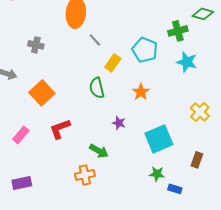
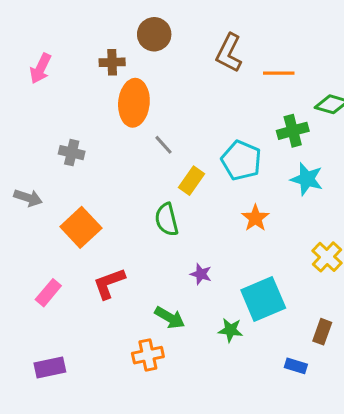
orange star: (141, 92) -> (255, 218), moved
green star: (157, 174) -> (230, 330), moved
blue rectangle: (175, 189) -> (296, 366), moved

